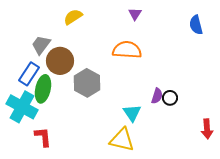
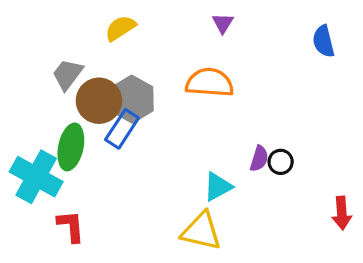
blue rectangle: (29, 74) -> (122, 129), moved
gray hexagon: (87, 83) -> (132, 99), moved
cyan triangle: (132, 113) -> (218, 187), turned 36

